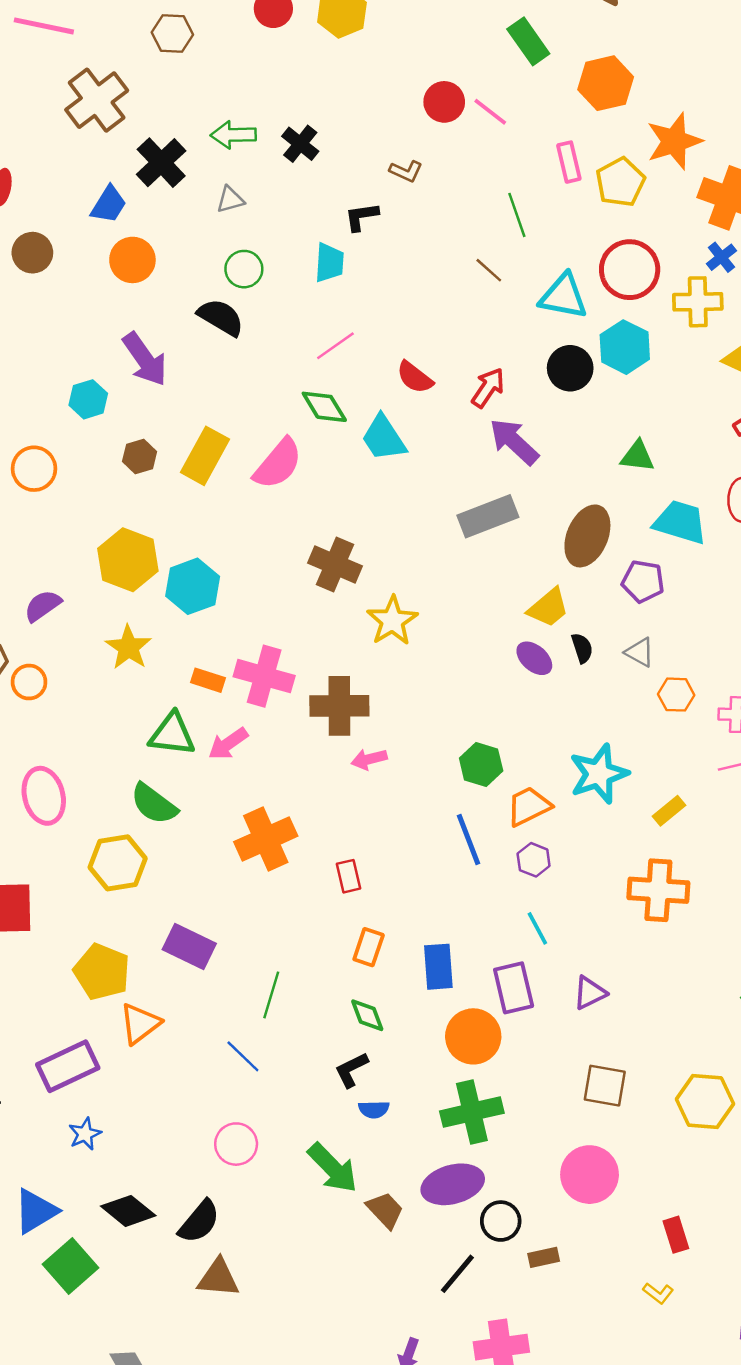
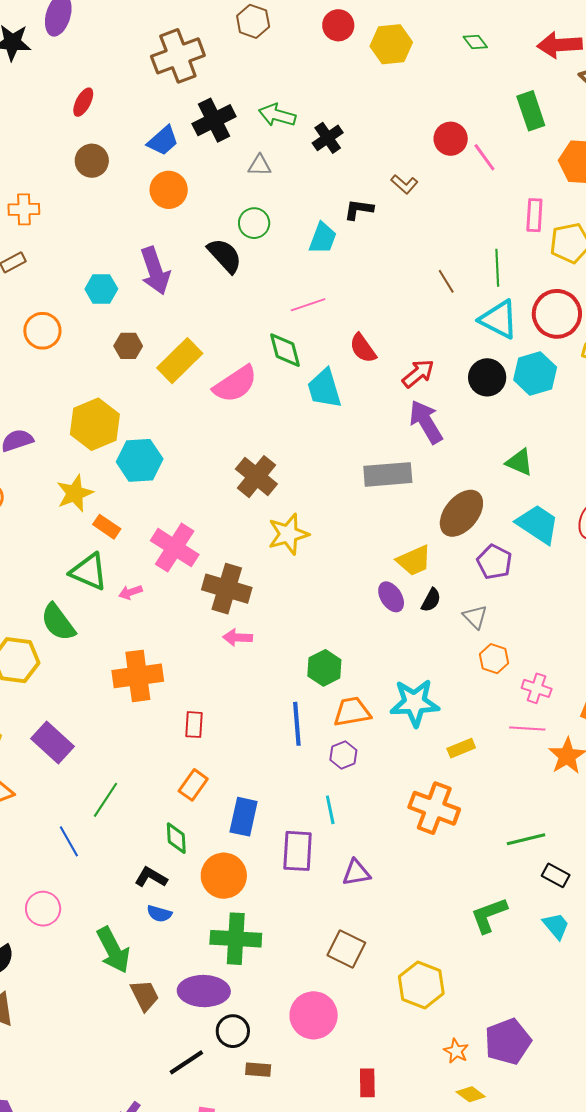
green line: (517, 215) -> (497, 268), moved
black semicircle: (582, 648) -> (431, 600), turned 30
orange rectangle: (208, 680) -> (107, 527), moved
pink arrow: (228, 744) -> (131, 592), size x0.7
orange circle: (473, 1036) -> (224, 876), moved
black L-shape: (351, 1070) -> (151, 877), turned 40

